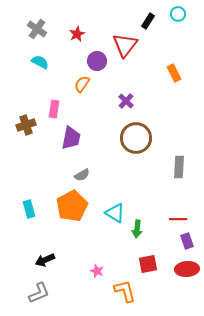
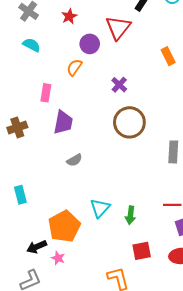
brown cross: (26, 125) -> (17, 127), moved
orange pentagon: (72, 206) -> (64, 226), moved
cyan triangle: (115, 213) -> (100, 208), moved, turned 40
pink star: (97, 271) -> (58, 258), moved

